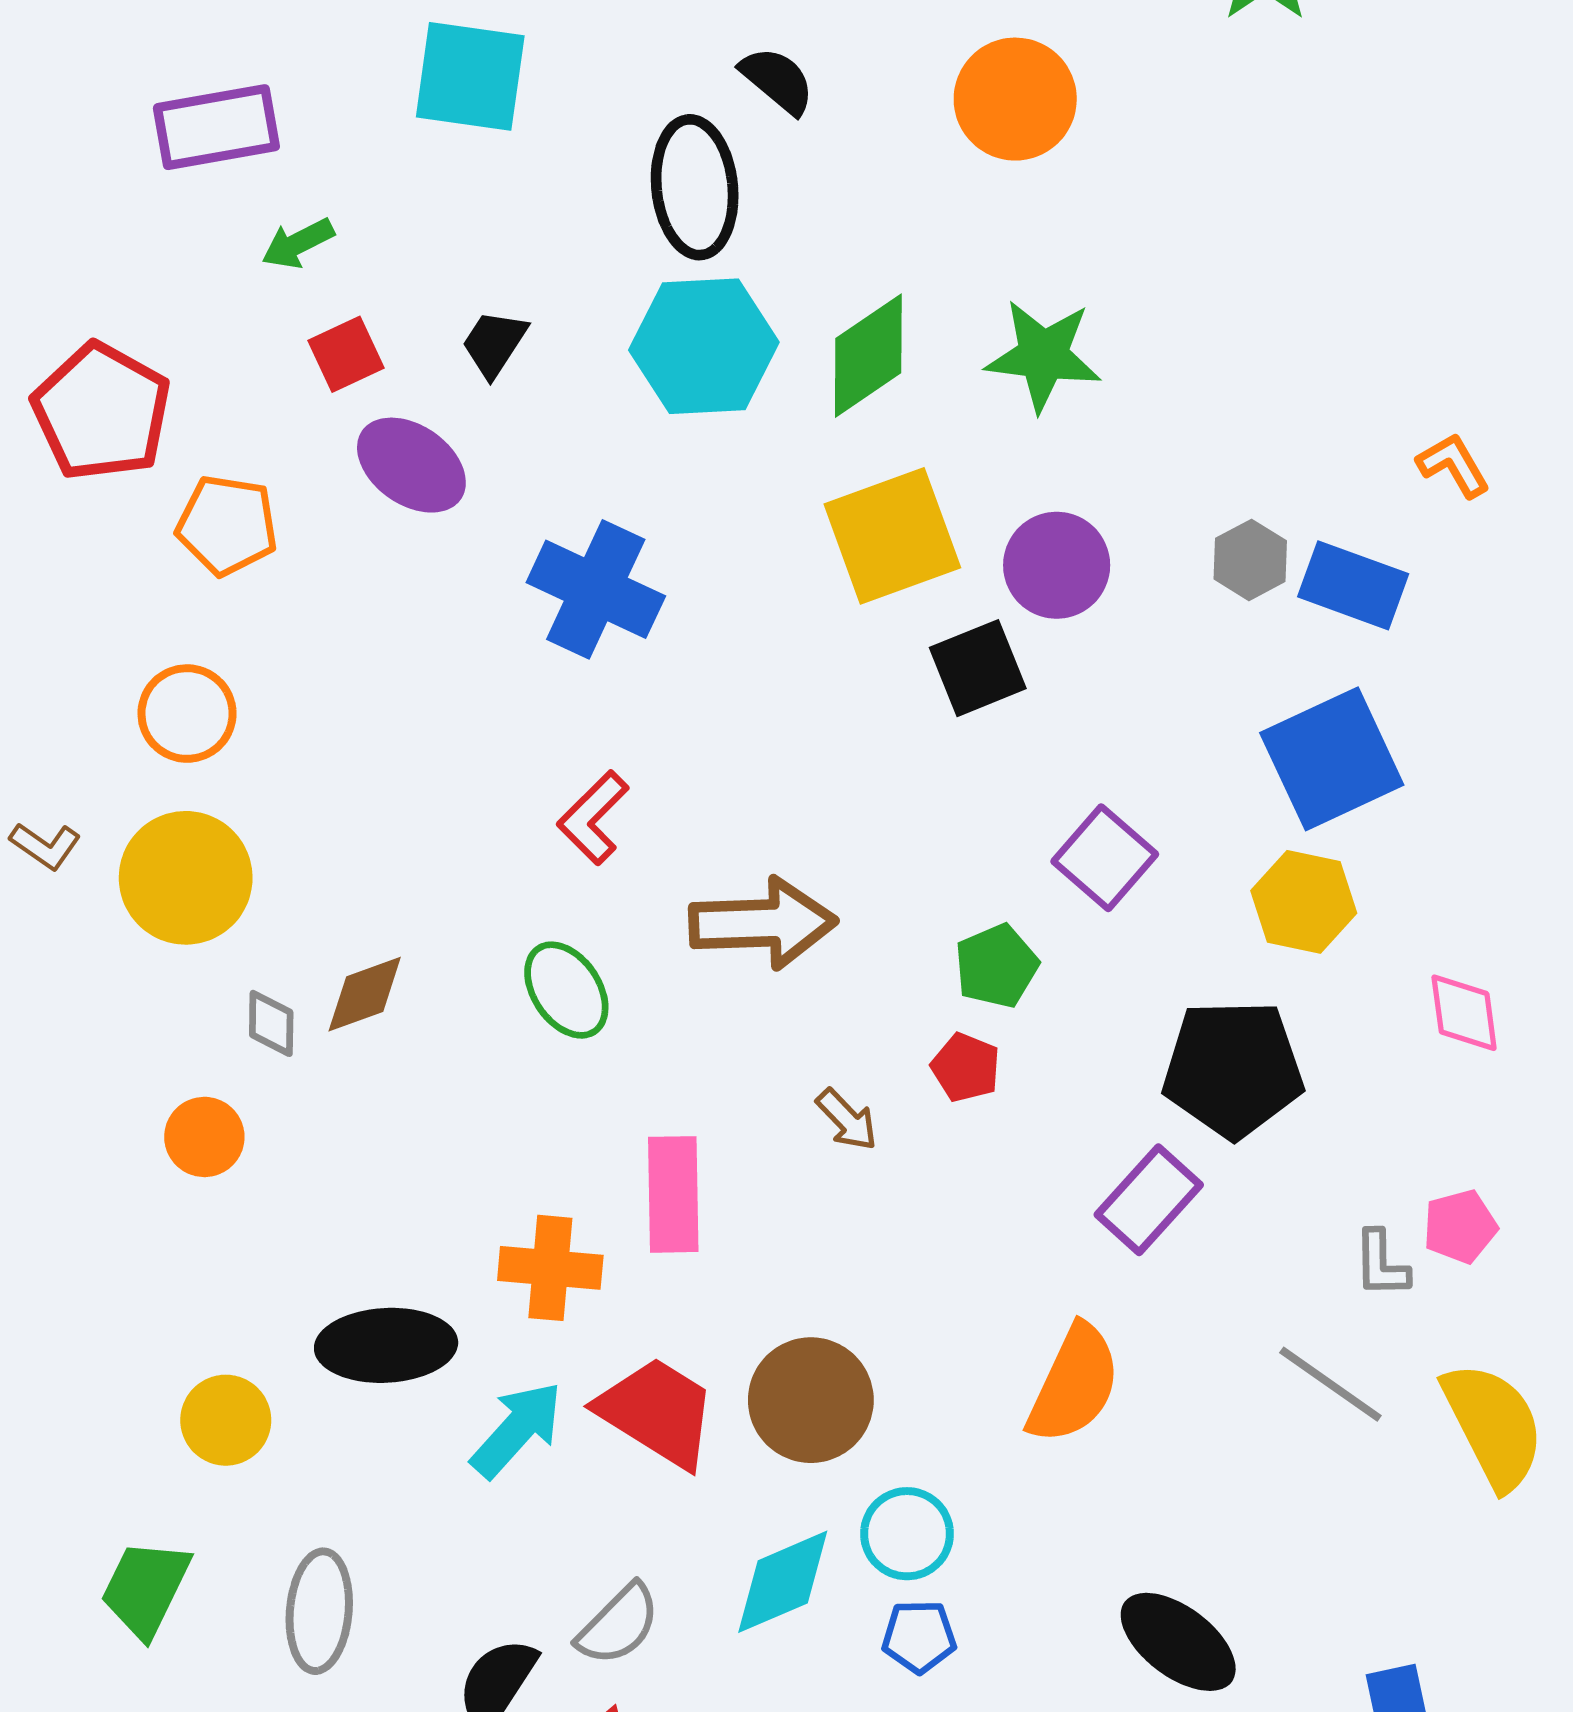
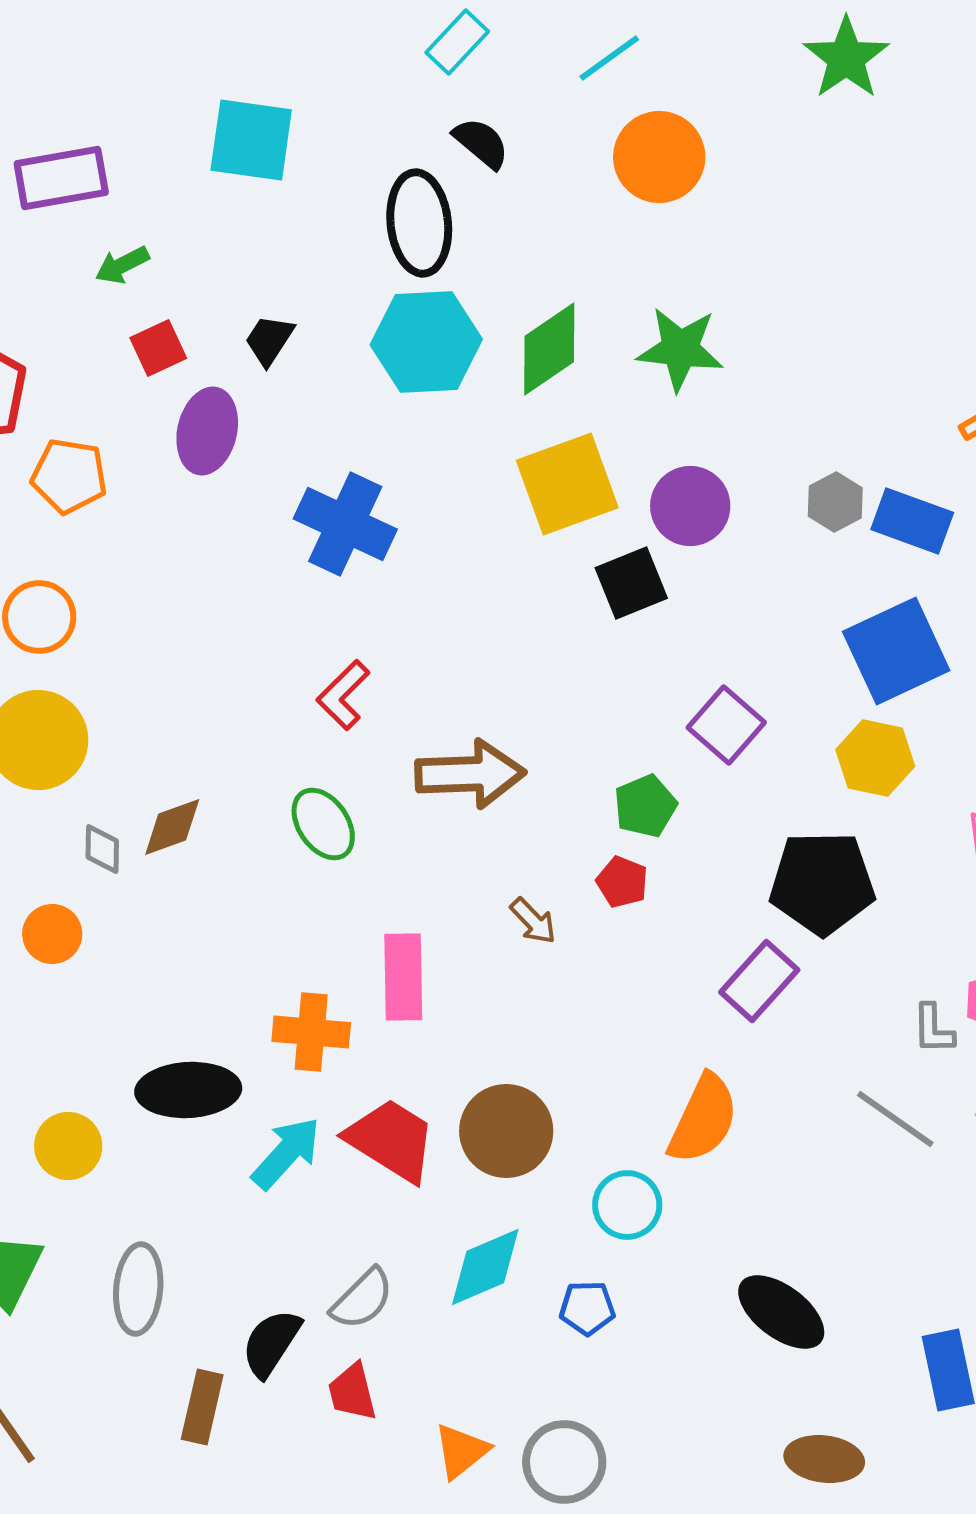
purple ellipse: (411, 465) -> (207, 431), turned 68
cyan circle: (907, 1534) -> (627, 1205), moved

